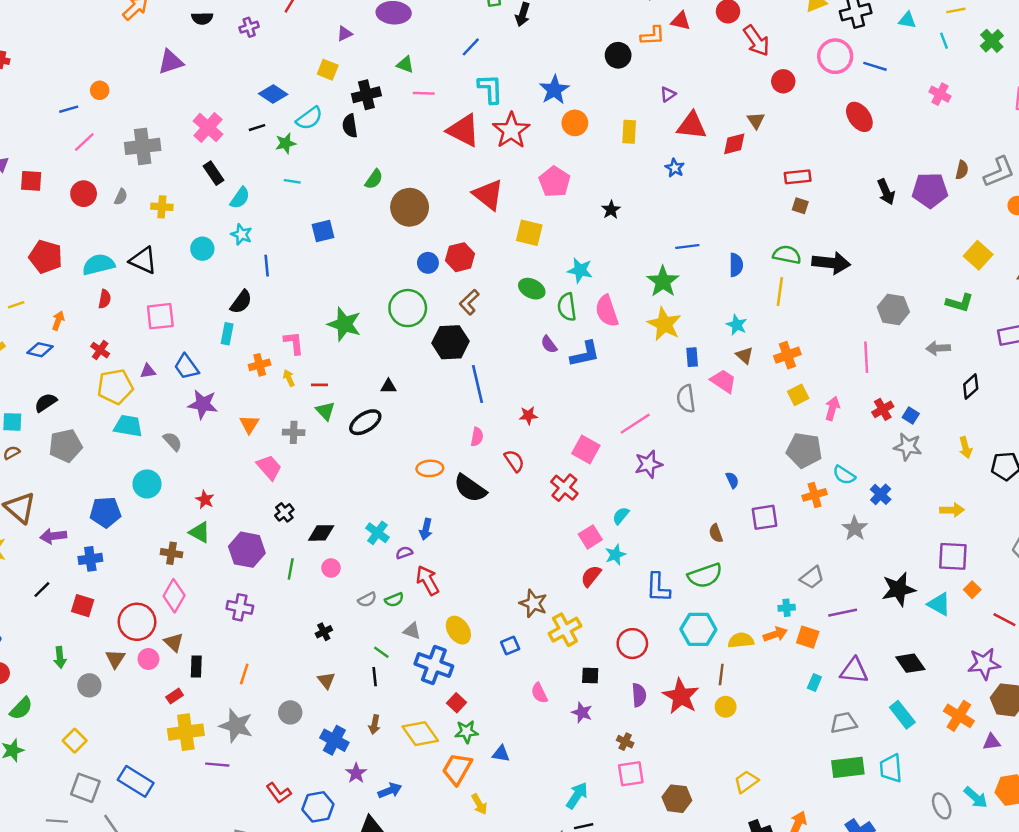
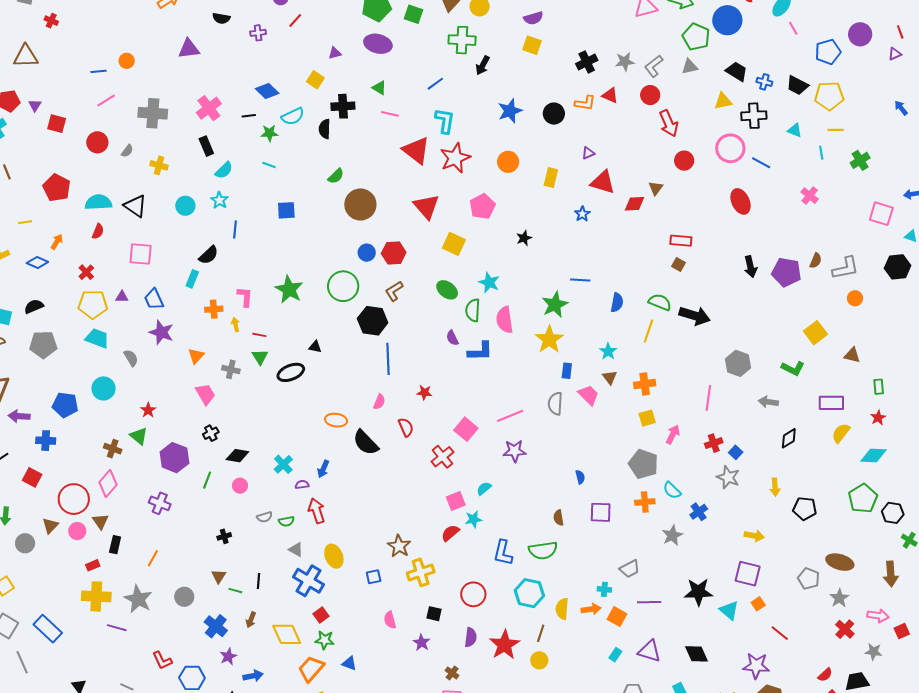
blue star: (554, 90) -> (510, 111), moved
yellow semicircle: (741, 640) -> (562, 609), turned -90
green line: (381, 652) -> (235, 591), moved, turned -32

